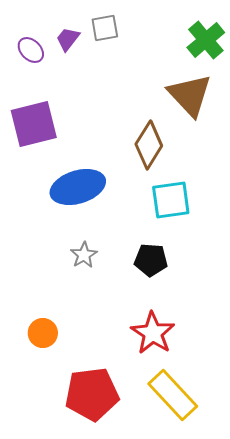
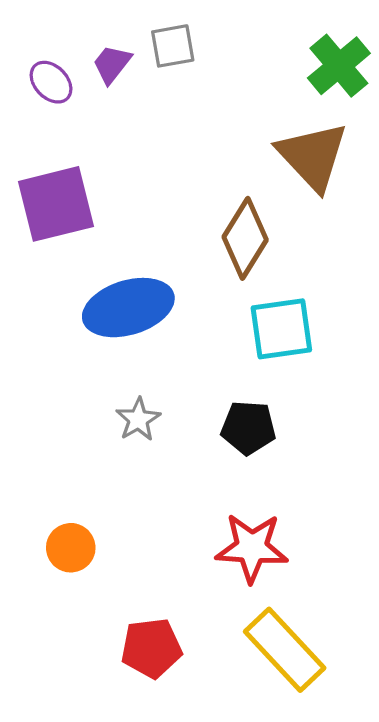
red star: (153, 333) -> (252, 548), turned -30
red pentagon: (92, 394) -> (151, 648), size x0.7

